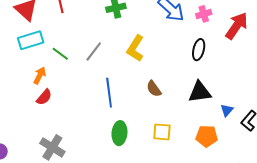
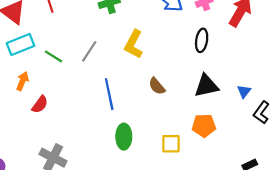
orange arrow: (40, 76) -> (22, 81), moved
blue triangle: (227, 110) -> (244, 91), moved
yellow square: (162, 132) -> (171, 144), moved
orange pentagon: (207, 136) -> (204, 126), moved

